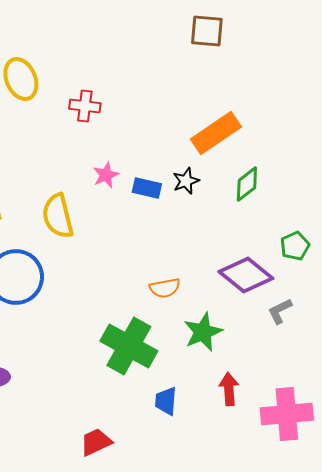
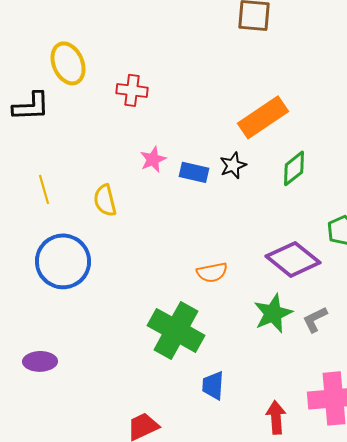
yellow semicircle: (58, 216) -> (105, 200), size x0.7
gray L-shape: (280, 311) -> (315, 319), moved
green star: (203, 332) -> (273, 313), moved
red arrow: (229, 389) -> (276, 417), moved

